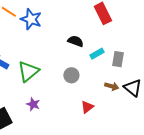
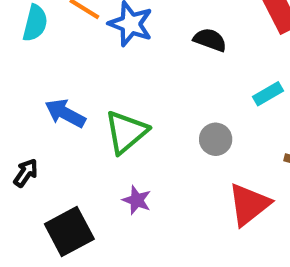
black semicircle: (76, 41) -> (210, 40), moved
red triangle: (87, 107) -> (249, 205), size x1.6

